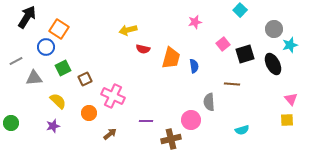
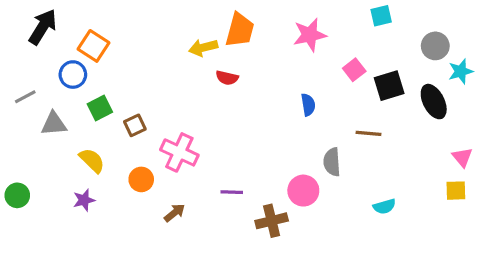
cyan square: (240, 10) -> (381, 16), turned 32
pink star: (195, 22) -> (310, 35), size x1.5
orange trapezoid: (171, 58) -> (240, 30), moved

